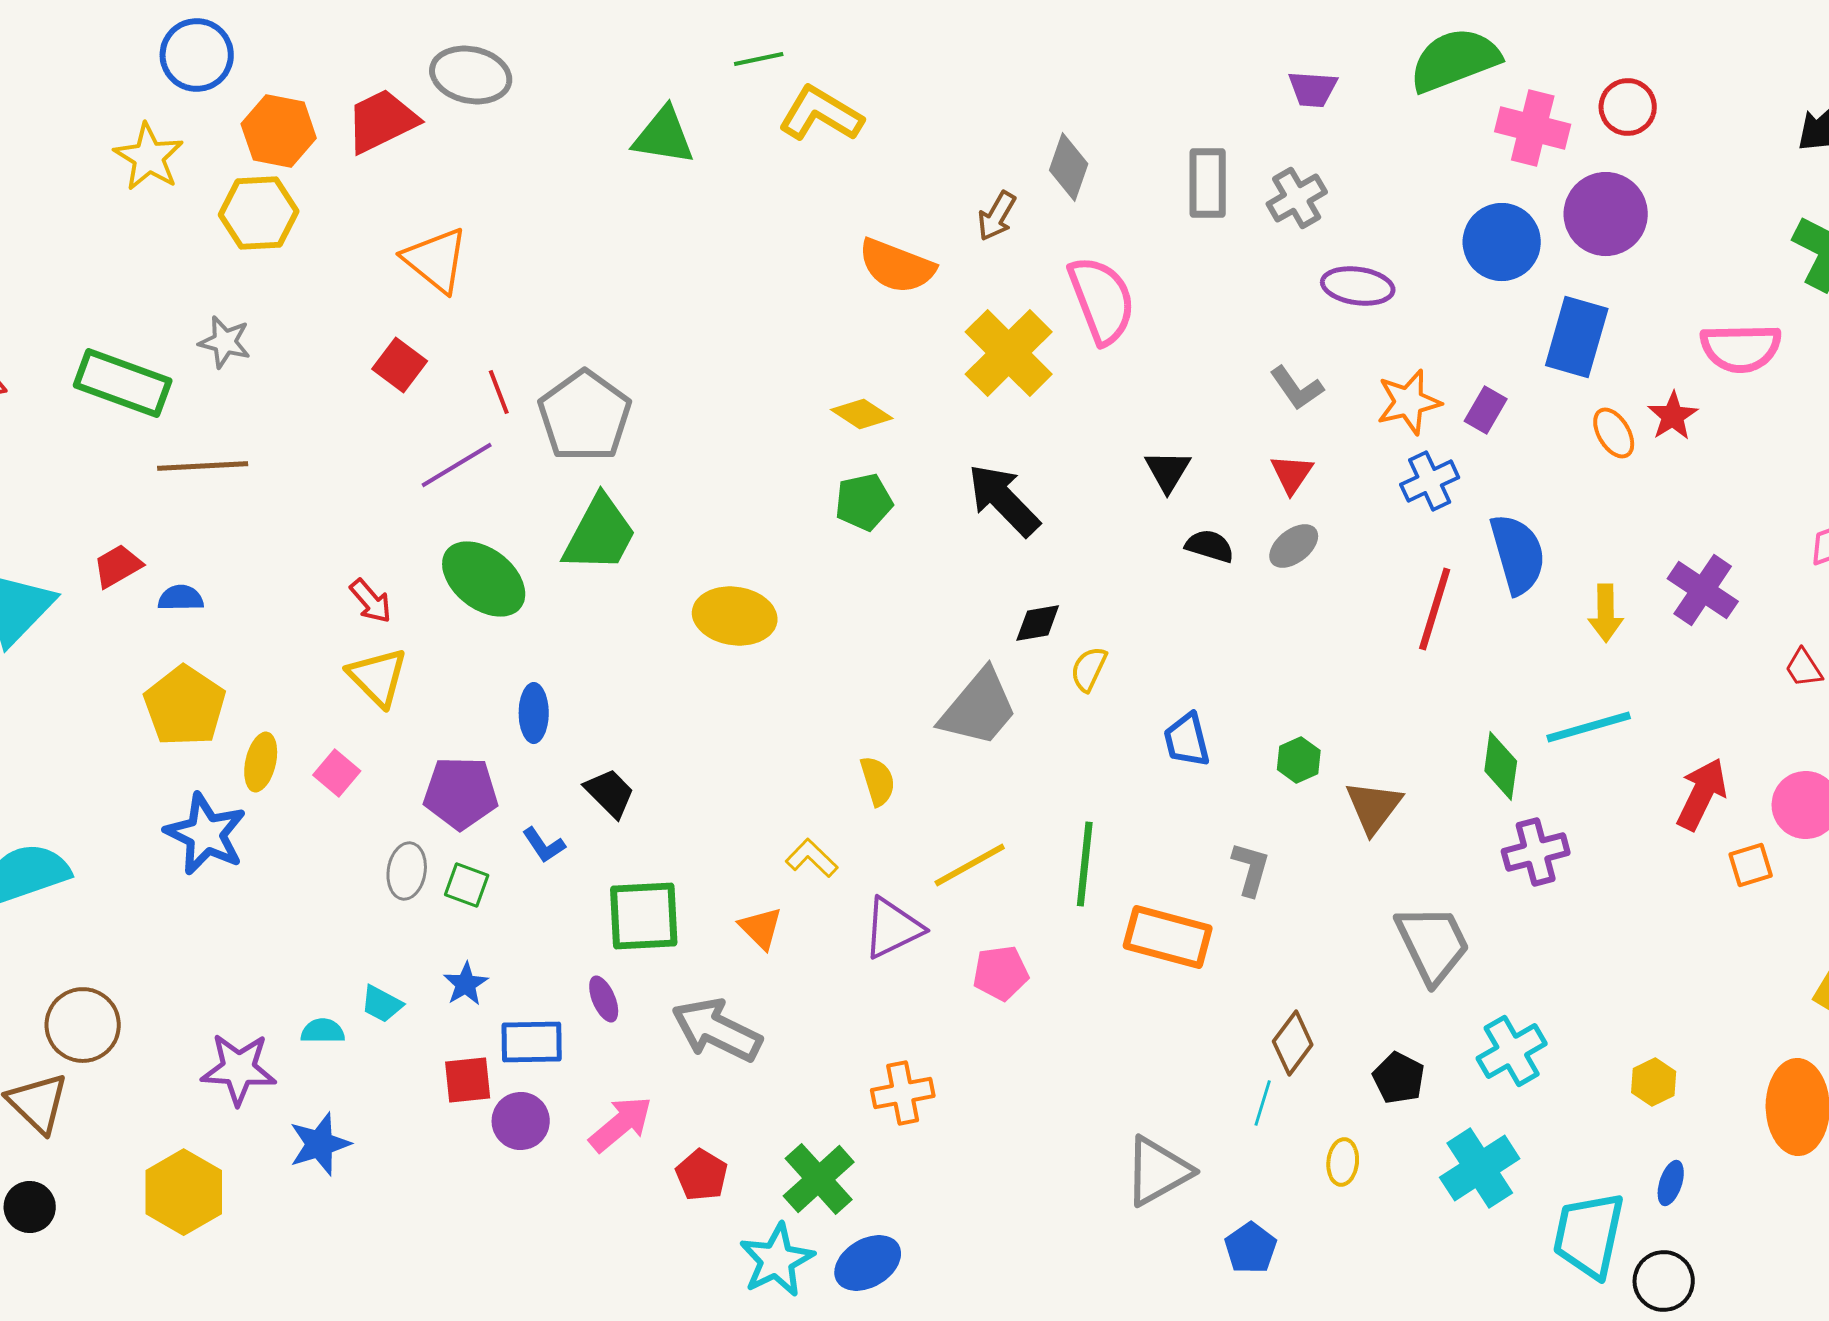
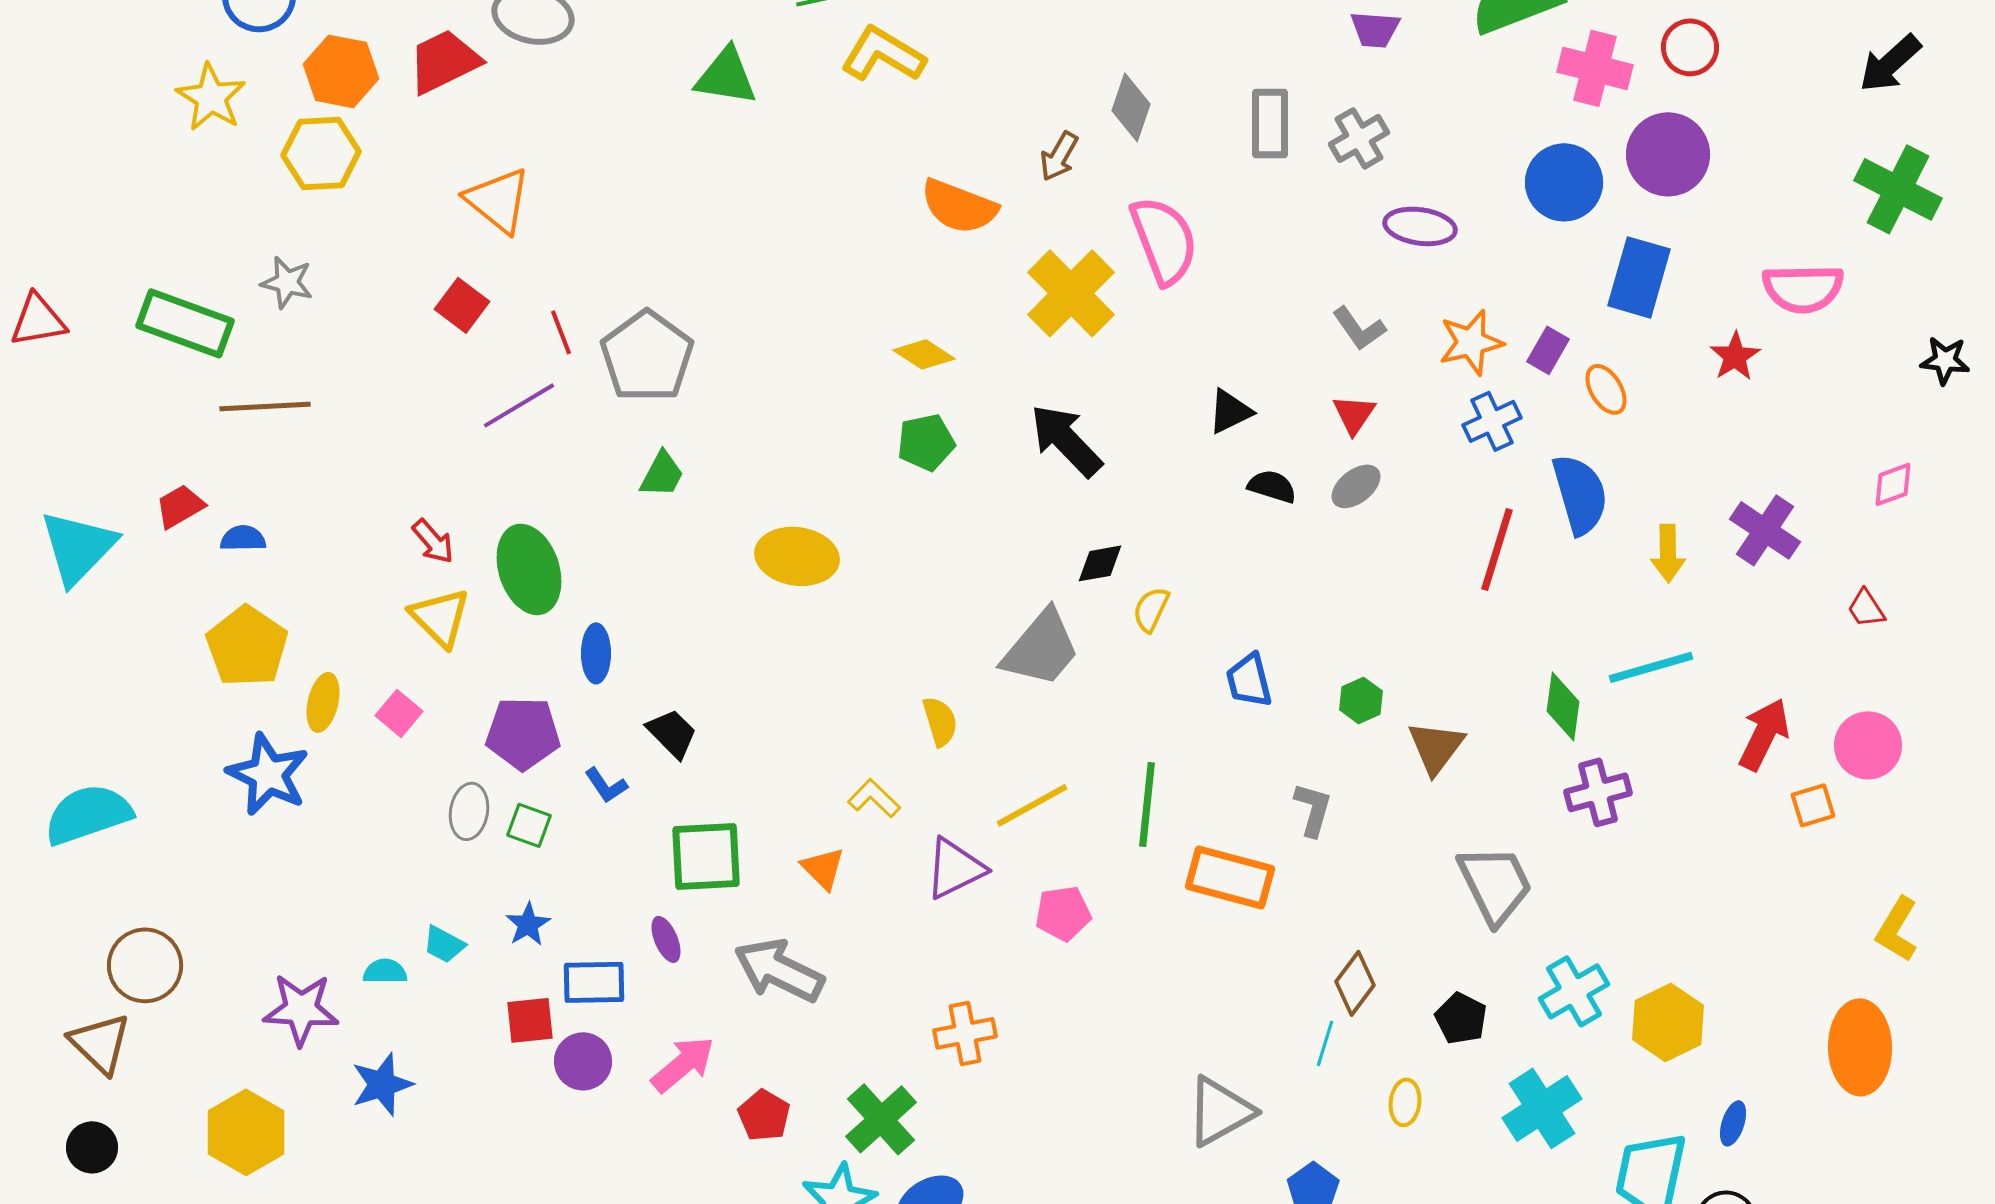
orange ellipse: (1614, 433) -> (1606, 389), moved
black triangle: (1168, 471) -> (1230, 411), turned 33
green trapezoid: (600, 534) -> (662, 474), size x0.6
green ellipse: (484, 579) -> (529, 569), moved, turned 34
yellow hexagon: (1654, 1082) -> (1668, 1022), moved, size x1.6

